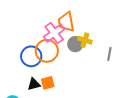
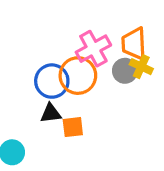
orange trapezoid: (66, 22) -> (134, 44), moved
black triangle: (34, 84) -> (51, 113), moved

